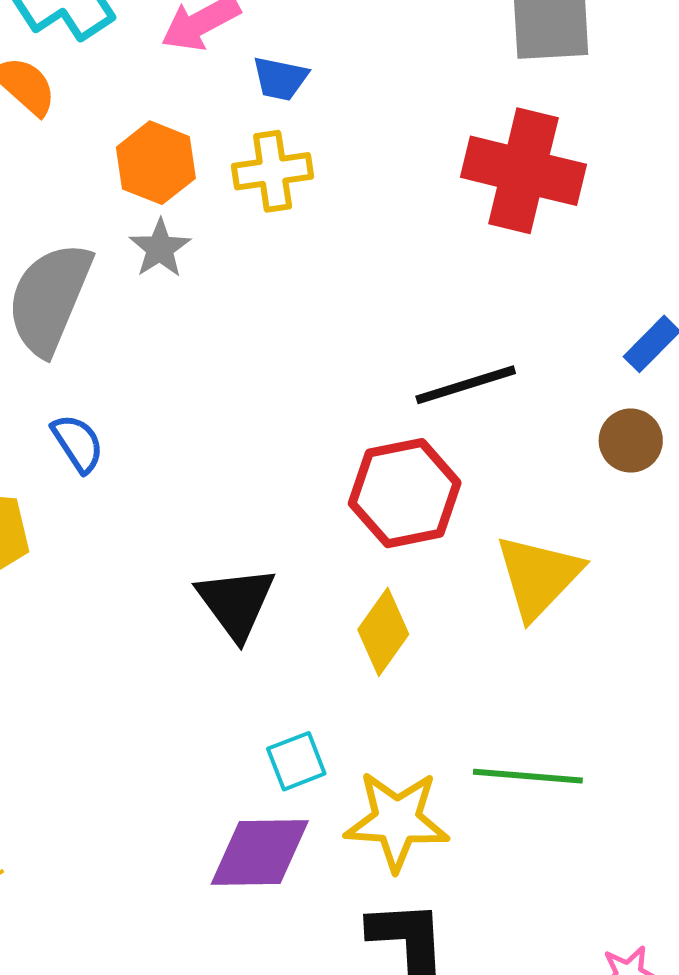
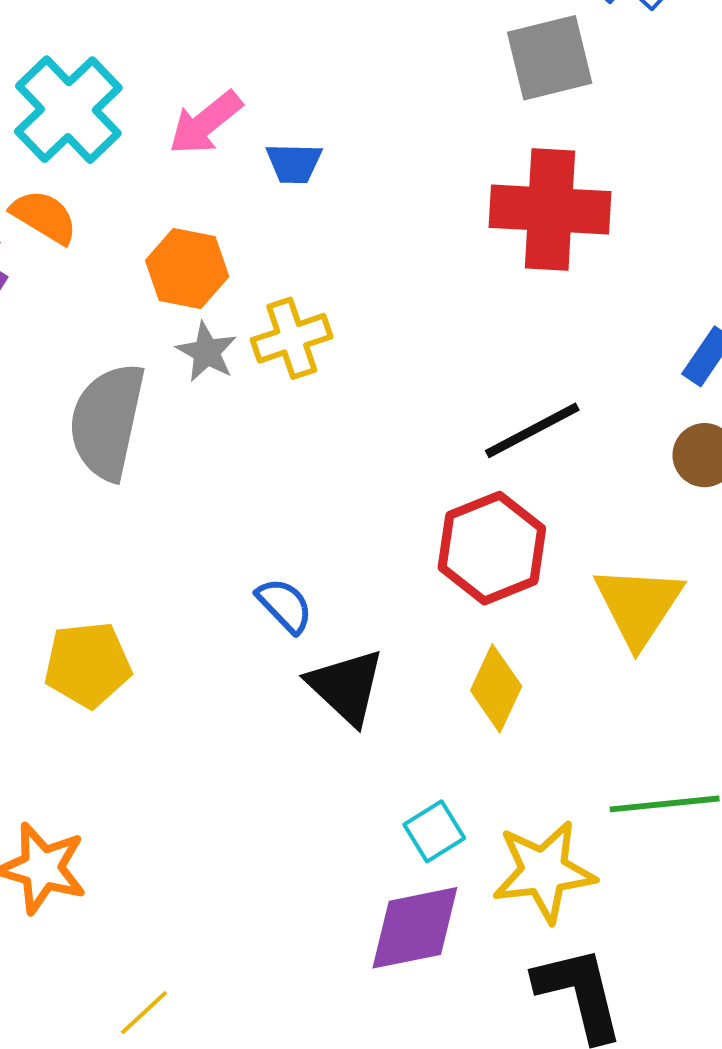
yellow cross: (273, 171) -> (292, 338), moved
blue semicircle: (78, 443) -> (285, 605), moved

